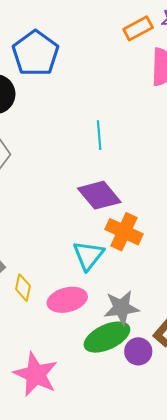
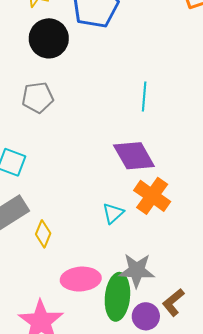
cyan triangle: (88, 255) -> (113, 213), size x0.7
pink ellipse: (67, 300) -> (81, 279), moved
green ellipse: (107, 337) -> (117, 297), turned -69

